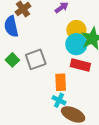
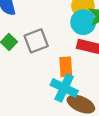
cyan cross: (59, 100) -> (64, 88), size x1.6

